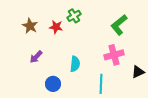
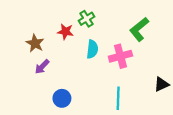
brown star: (30, 26) -> (35, 43), moved
pink cross: (114, 55) -> (120, 56), moved
cyan semicircle: (75, 64) -> (92, 49), moved

